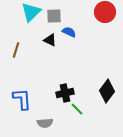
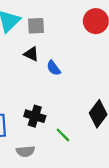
blue semicircle: (69, 32) -> (54, 68), moved, turned -152
black cross: (65, 93) -> (35, 116), moved, turned 30

